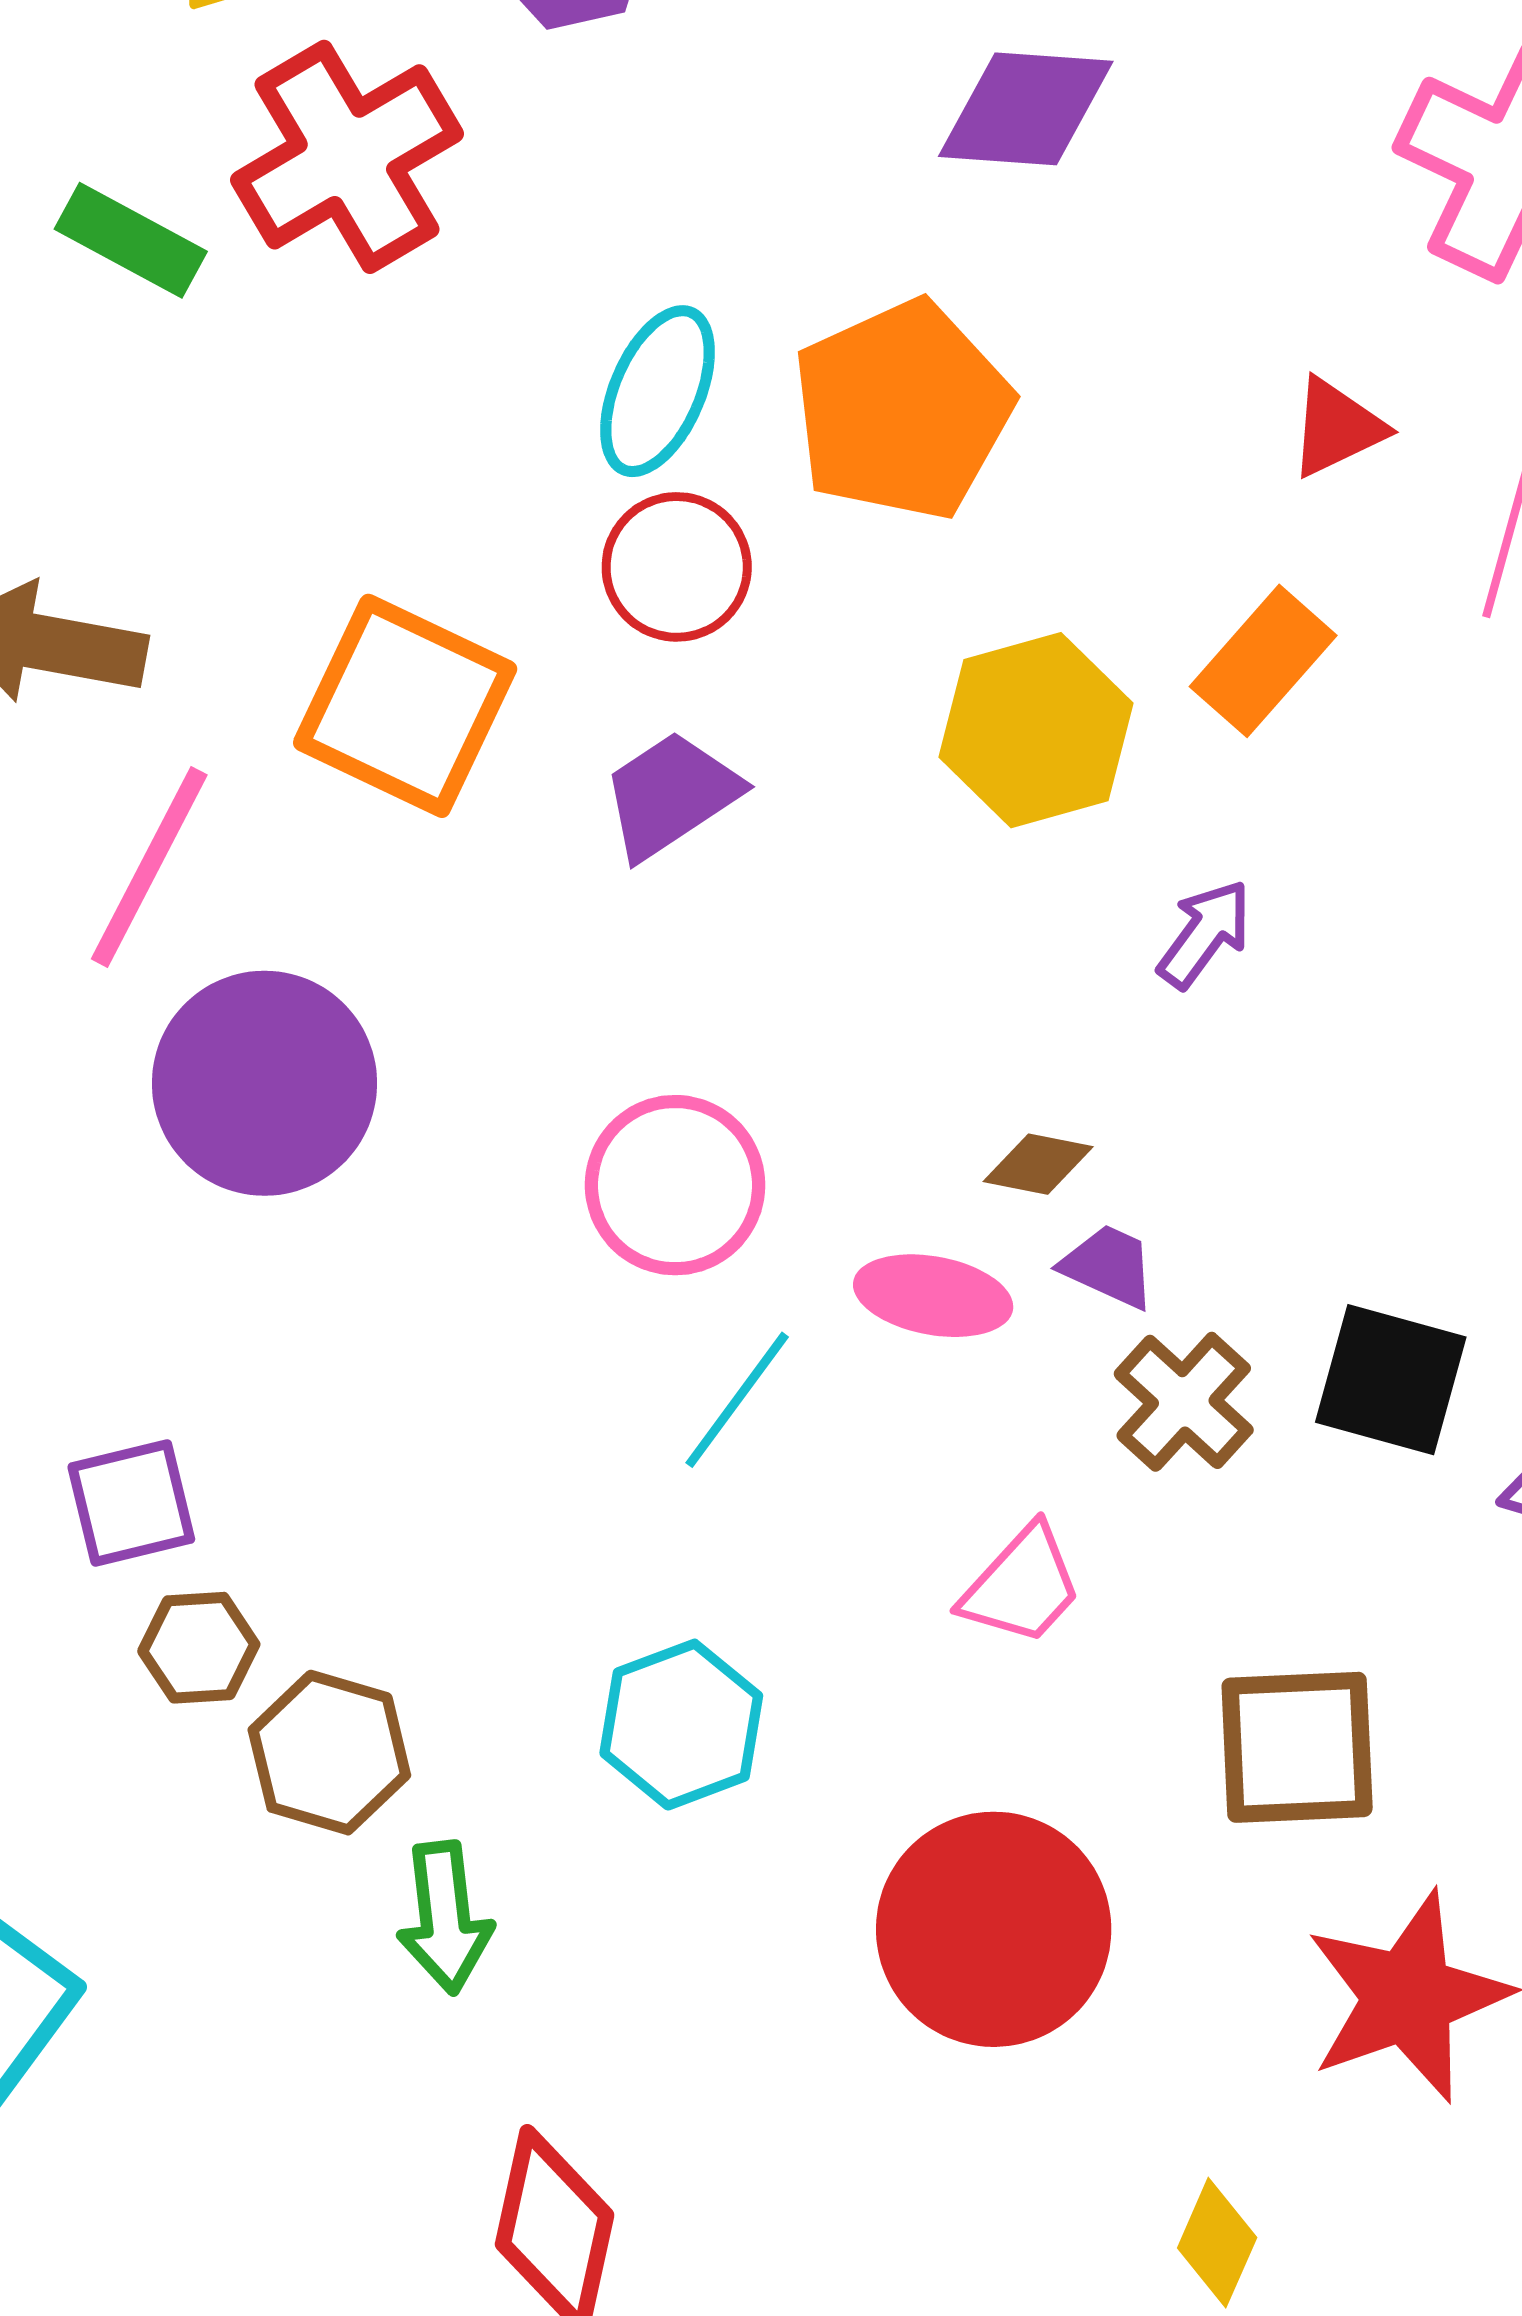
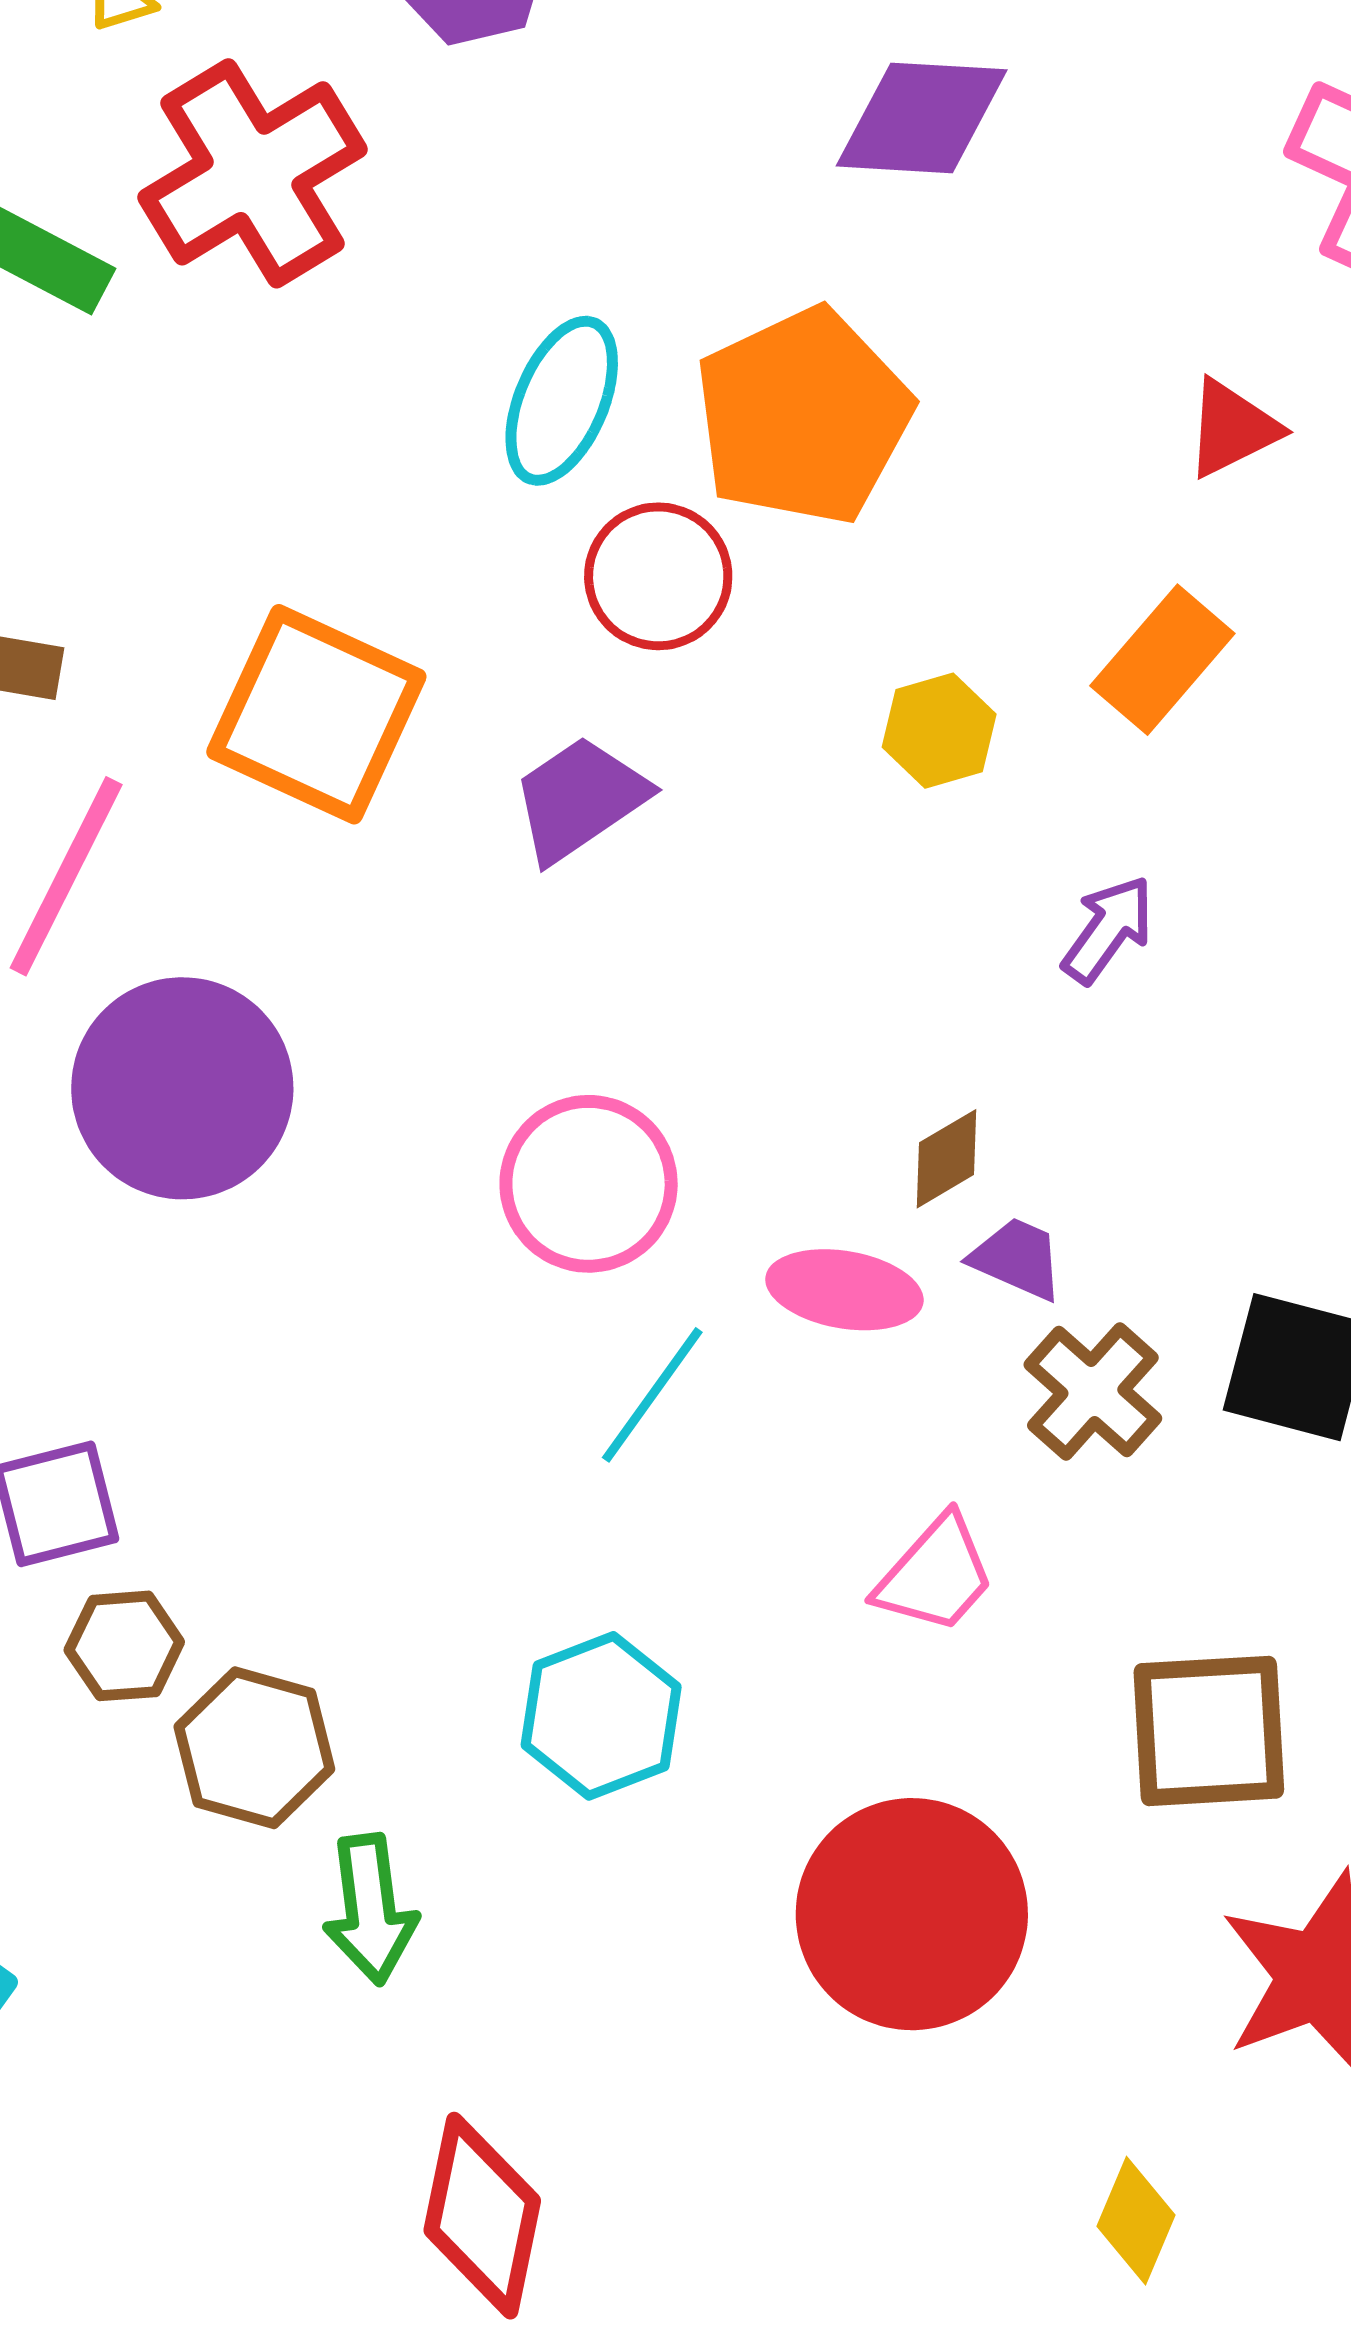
red circle: (677, 567) -> (658, 576), moved
yellow hexagon: (1036, 730) -> (939, 731), size x0.6
brown diamond: (1038, 1164) -> (946, 1159), turned -41

